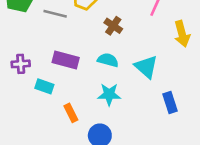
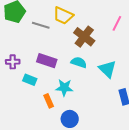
brown cross: (113, 26) -> (84, 37), size x1.5
cyan star: (109, 94) -> (64, 88), moved

